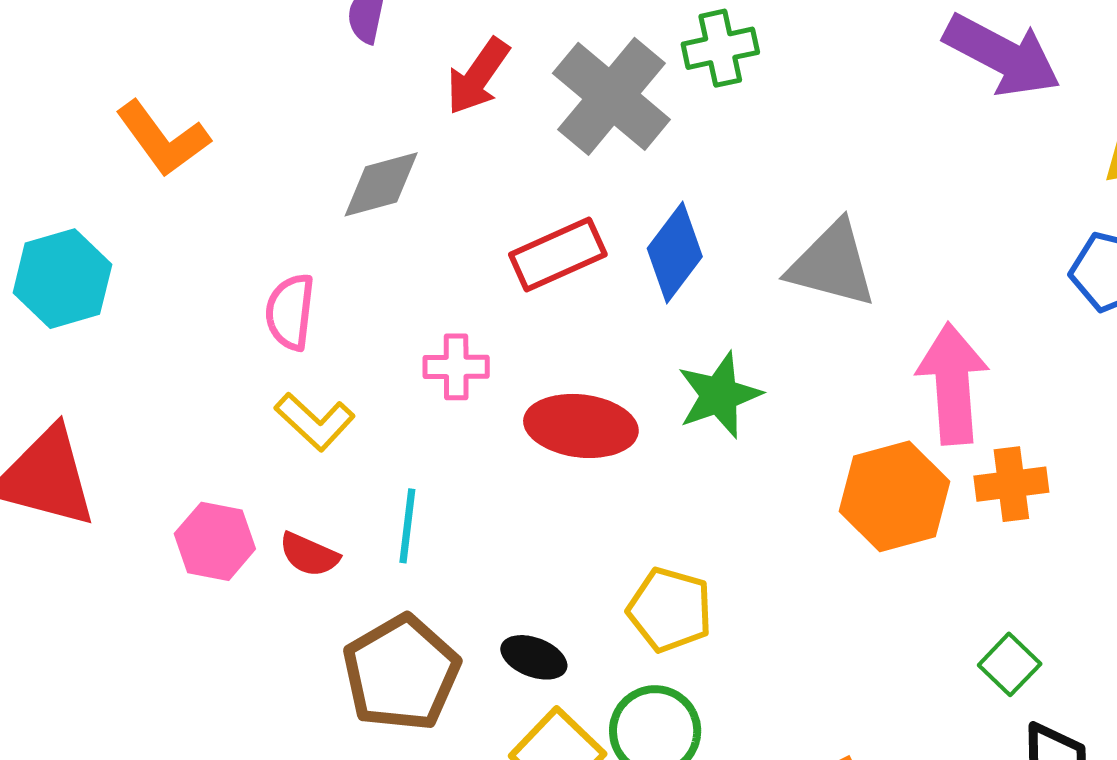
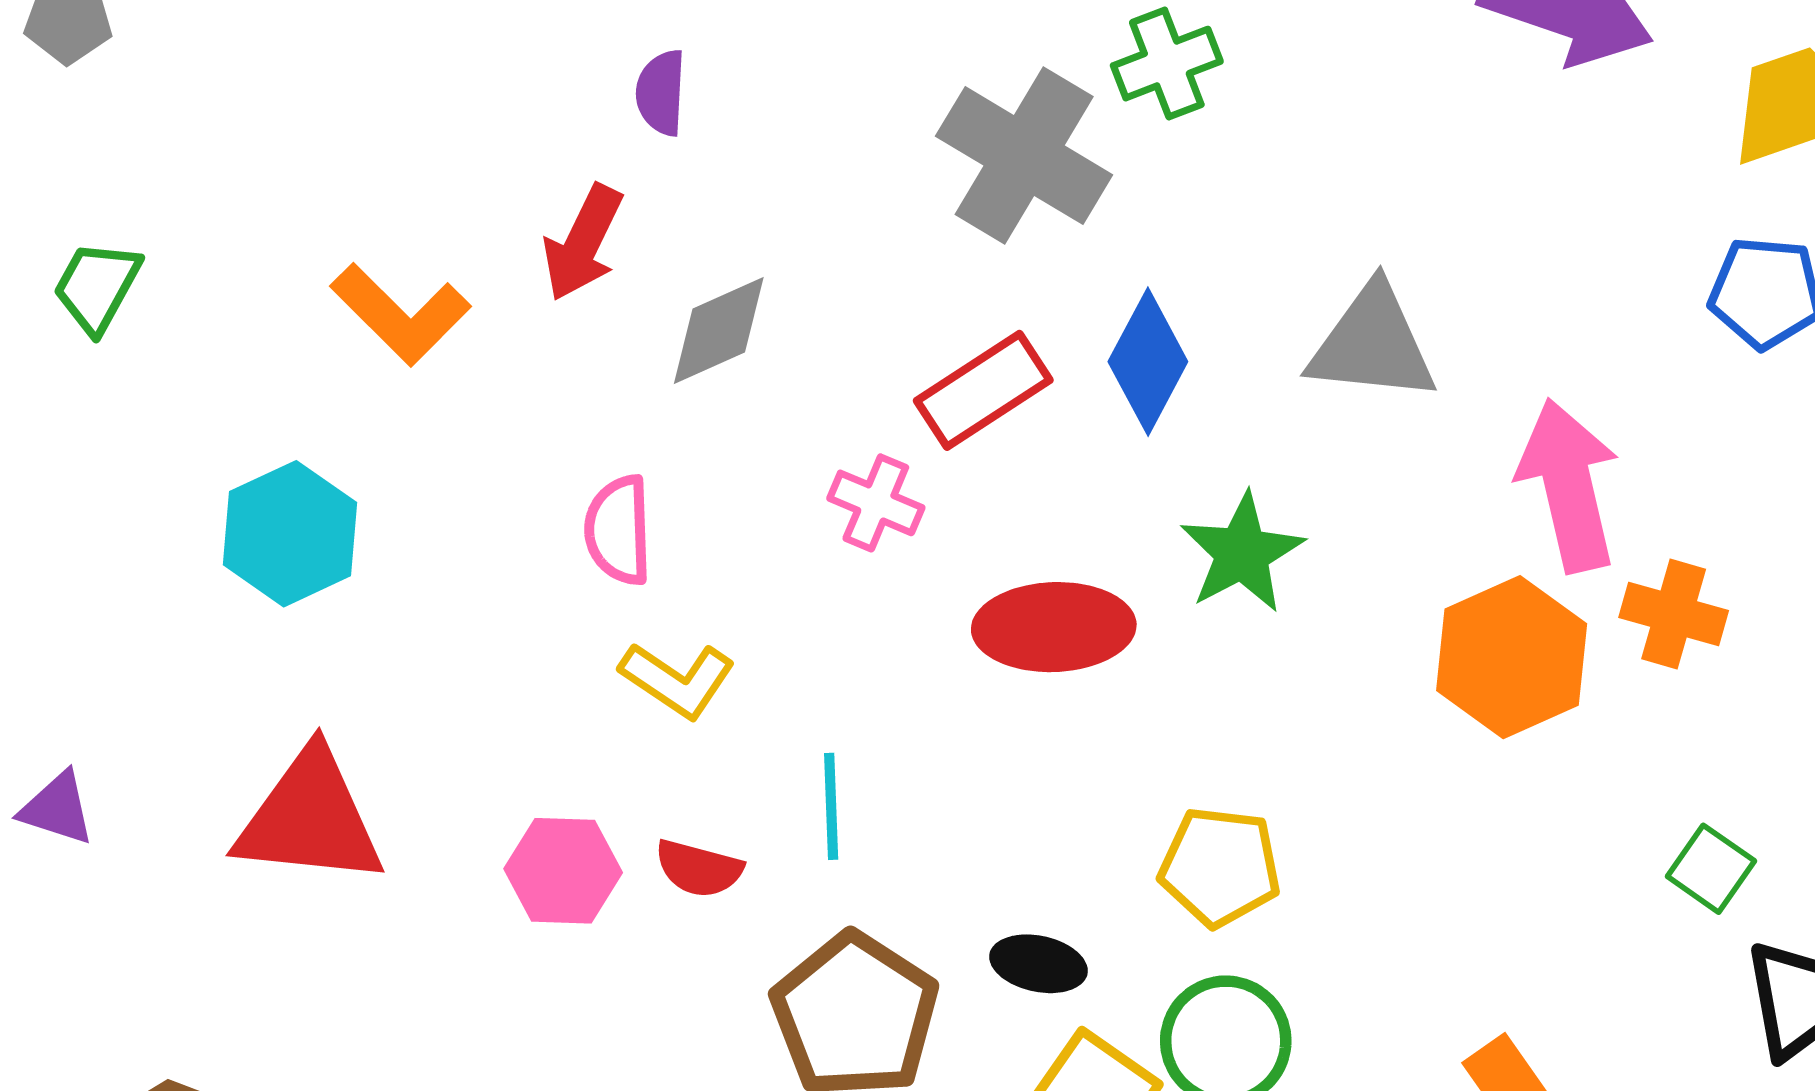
red arrow: (478, 76) -> (583, 243), moved
pink cross: (456, 367) -> (876, 503), moved, turned 32
orange cross: (1011, 484) -> (1674, 614), turned 32

